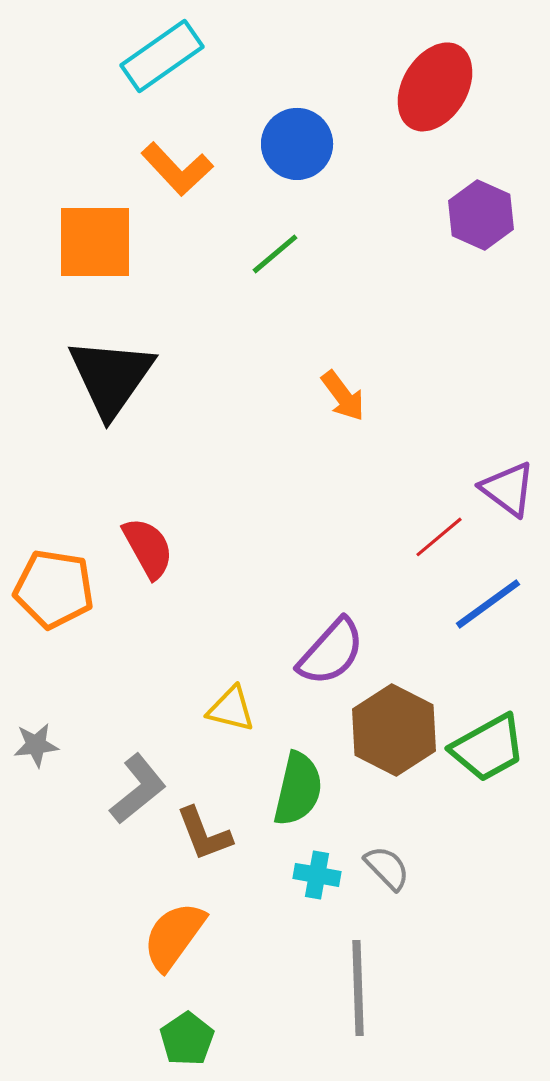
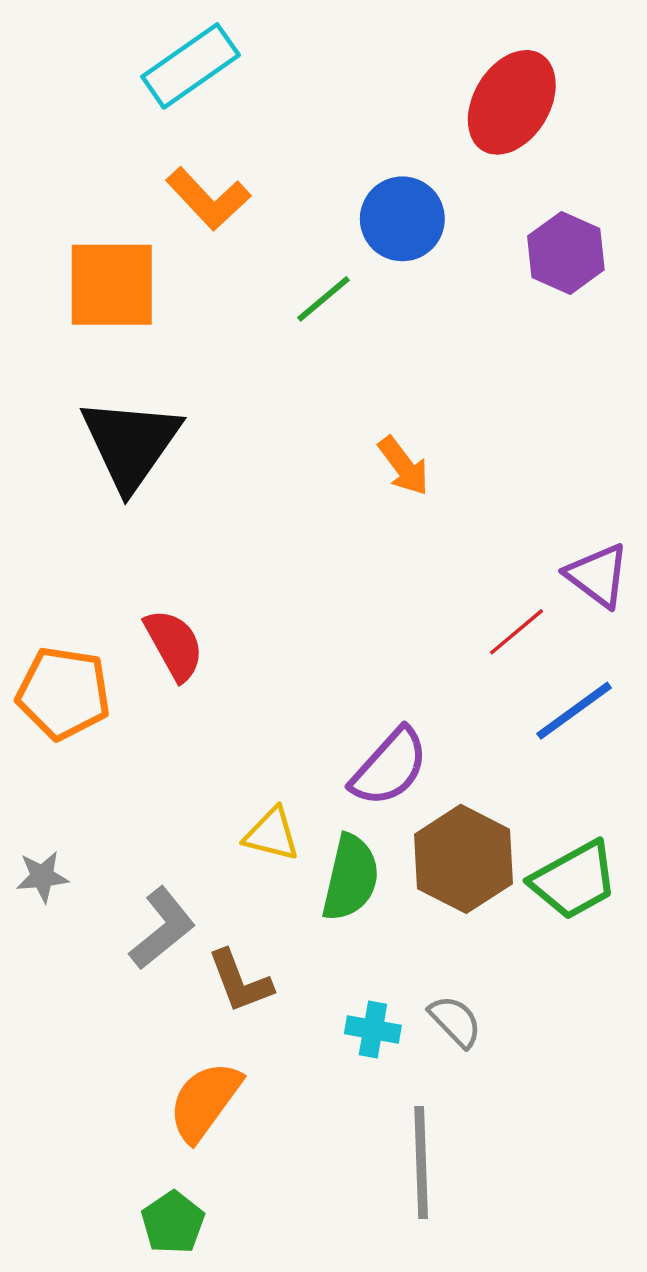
blue circle: (297, 144) -> (402, 219), moved
green semicircle: (298, 789) -> (351, 878), moved
green pentagon: (187, 1039) -> (173, 1222), moved

